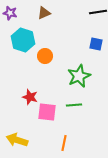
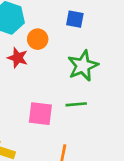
blue square: (96, 44) -> (75, 19), moved
red star: (30, 97) -> (18, 58), moved

